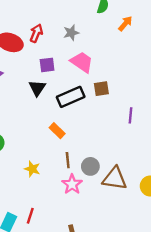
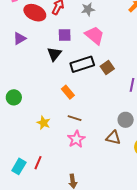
brown square: (101, 89) -> (107, 68), moved, turned -32
brown line: (68, 160) -> (75, 118), turned -72
gray circle: (90, 166) -> (126, 120), moved
brown triangle: (115, 178) -> (113, 138), size x0.7

